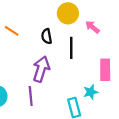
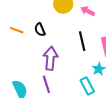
black semicircle: (47, 36) -> (40, 30), moved
black line: (71, 48) -> (82, 41), moved

